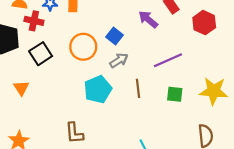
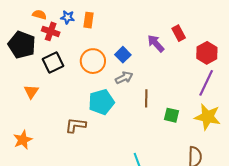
purple line: (168, 60) -> (206, 83), moved, turned -48
brown line: (138, 88) -> (146, 98), moved
brown L-shape: (74, 133) -> (76, 125), moved, turned 95

